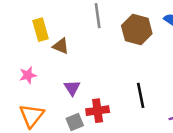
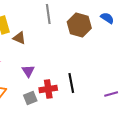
black line: (141, 95) -> (71, 83), moved

